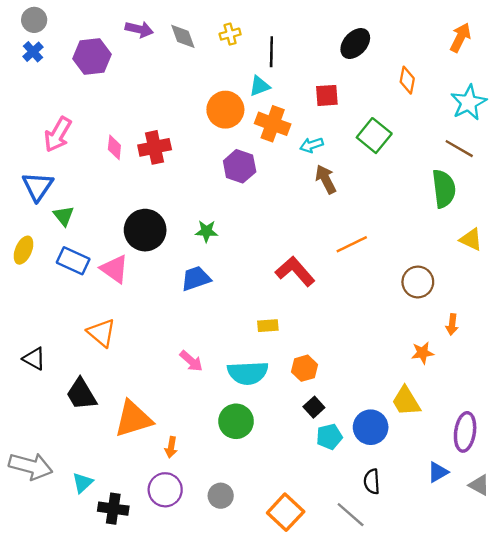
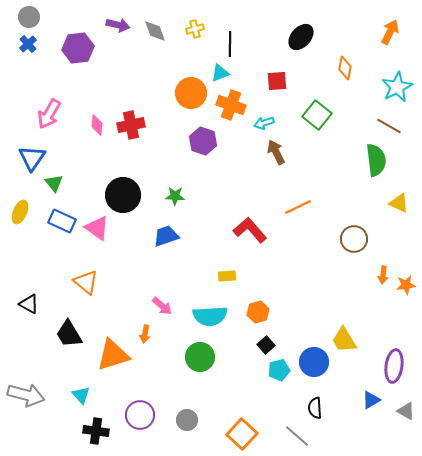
orange star: (423, 353) -> (406, 285), moved
orange arrow: (171, 447) -> (145, 334), moved
cyan triangle: (83, 483) -> (81, 395), moved, turned -30

